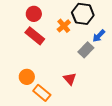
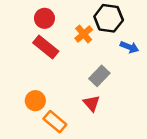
blue arrow: (99, 36) -> (129, 47), turned -112
gray rectangle: (86, 50) -> (99, 76), moved

